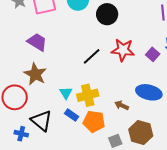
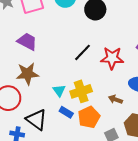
red star: (123, 50) -> (112, 58), moved
brown star: (35, 74) -> (27, 74), turned -30
orange pentagon: (94, 121) -> (89, 117), turned -30

